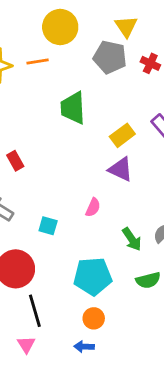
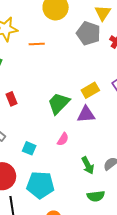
orange line: (38, 62) -> (37, 44), moved
green trapezoid: (73, 108) -> (59, 103), moved, turned 40
purple triangle: (121, 169) -> (86, 114), turned -36
cyan pentagon: (93, 276) -> (40, 185), moved

